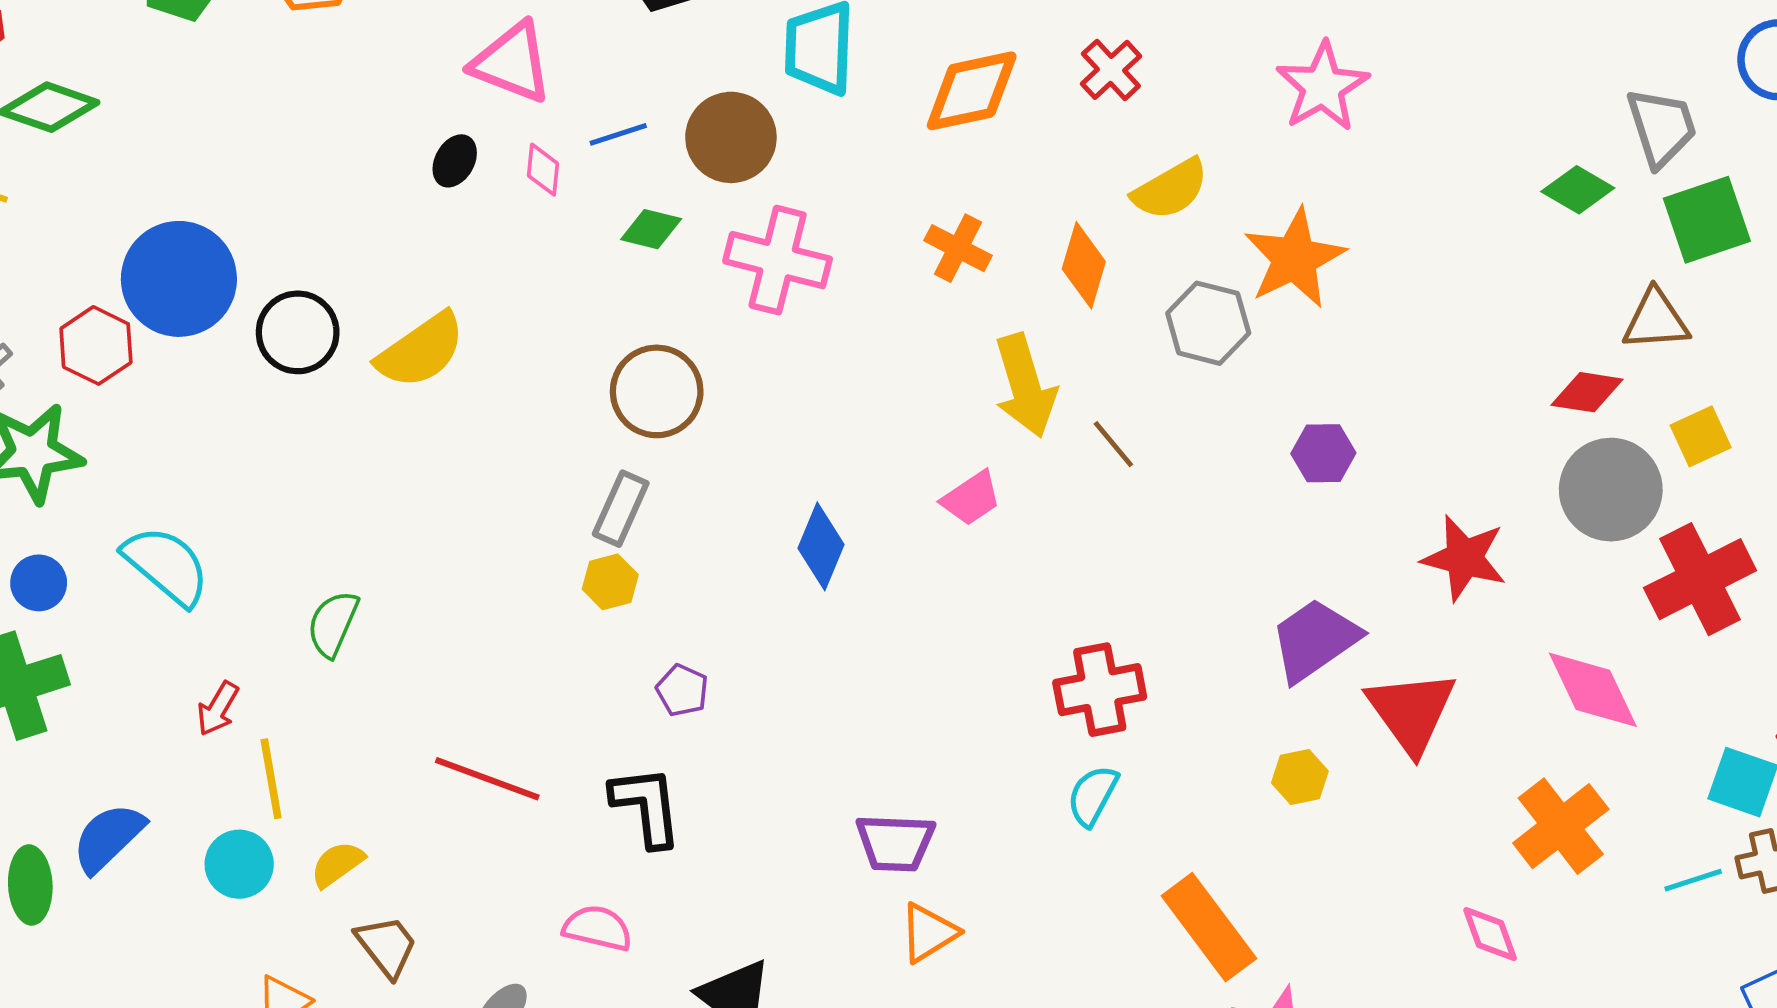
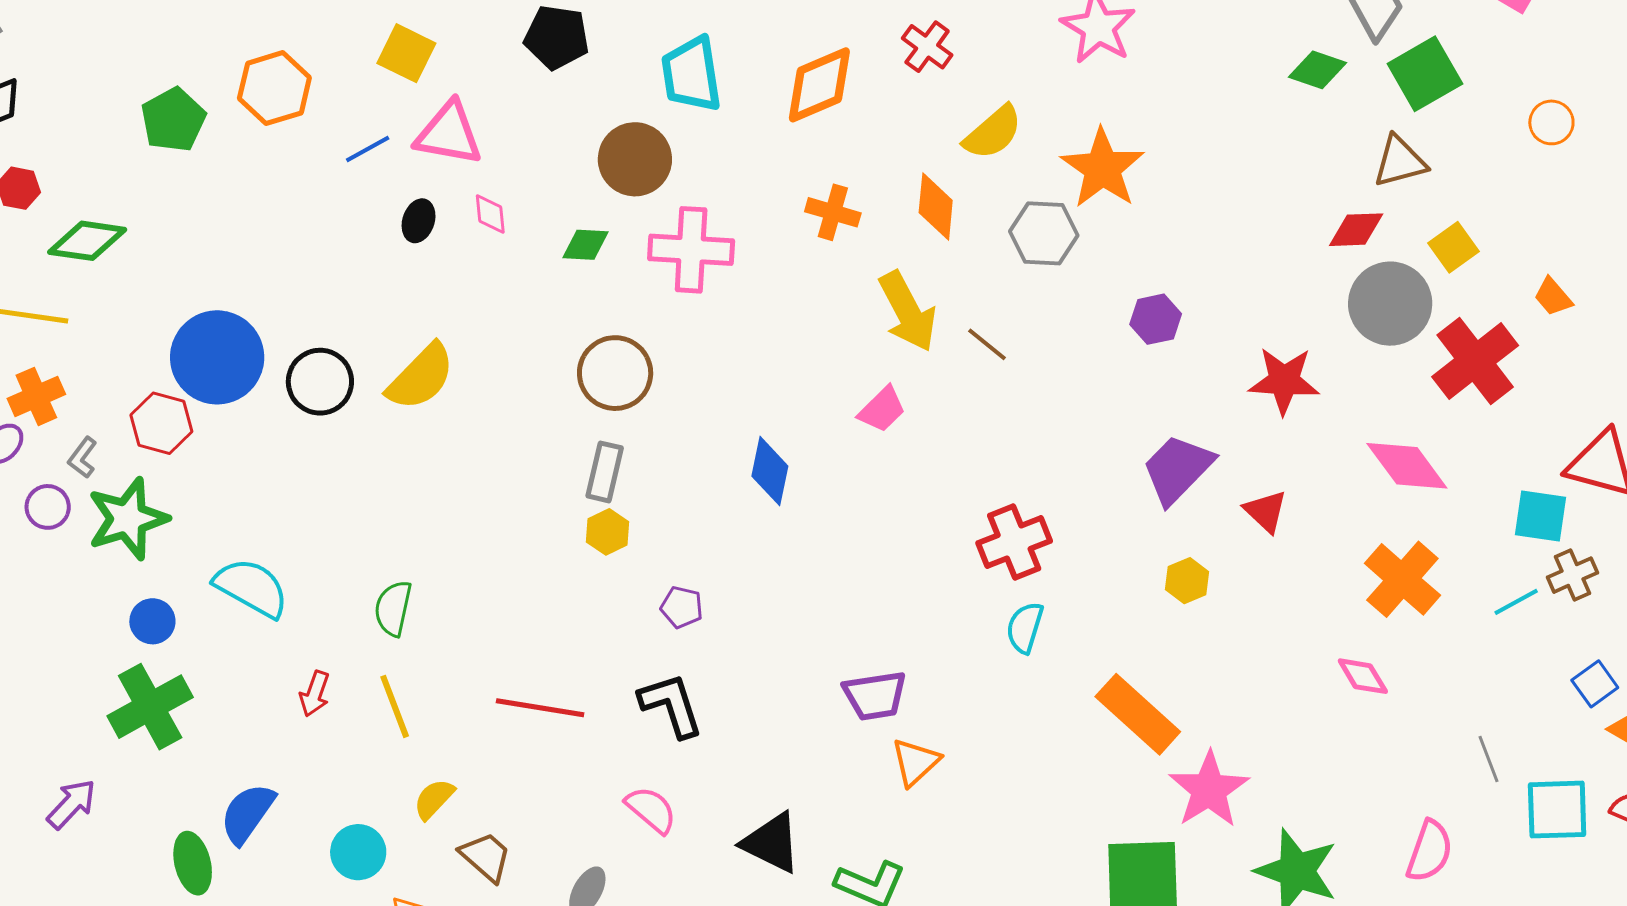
blue line: (618, 134) -> (368, 149), moved
red triangle: (1411, 712) -> (1266, 511), size x0.6
yellow line: (271, 779) -> (395, 706), moved
cyan circle: (239, 864) -> (358, 852), moved
pink semicircle: (598, 928) -> (651, 810), turned 38

